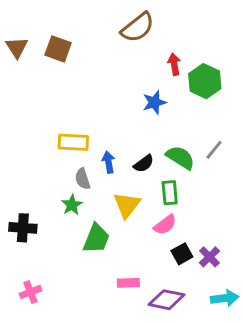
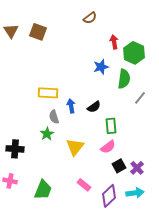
brown semicircle: (138, 28) -> (90, 18), size x0.6
green semicircle: (180, 157) -> (124, 79), moved, turned 66
yellow triangle: (127, 205) -> (75, 147), moved
green trapezoid: (96, 239) -> (43, 190), moved
pink rectangle: (128, 283) -> (84, 185), turned 40
pink cross: (31, 292) -> (10, 181), moved, turned 32
cyan arrow: (225, 298) -> (135, 193), moved
purple diamond: (167, 300) -> (109, 196), turned -55

